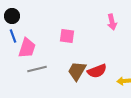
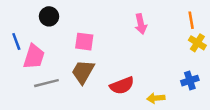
black circle: (12, 16) -> (49, 16), moved
brown trapezoid: (77, 71) -> (83, 72), moved

